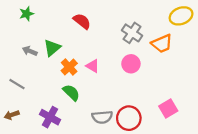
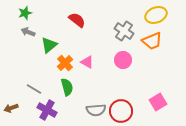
yellow ellipse: (181, 16) -> (156, 15), moved
gray arrow: (30, 51) -> (28, 32), moved
gray line: (17, 84) -> (34, 89), moved
green semicircle: (71, 93) -> (67, 87), turned 30

